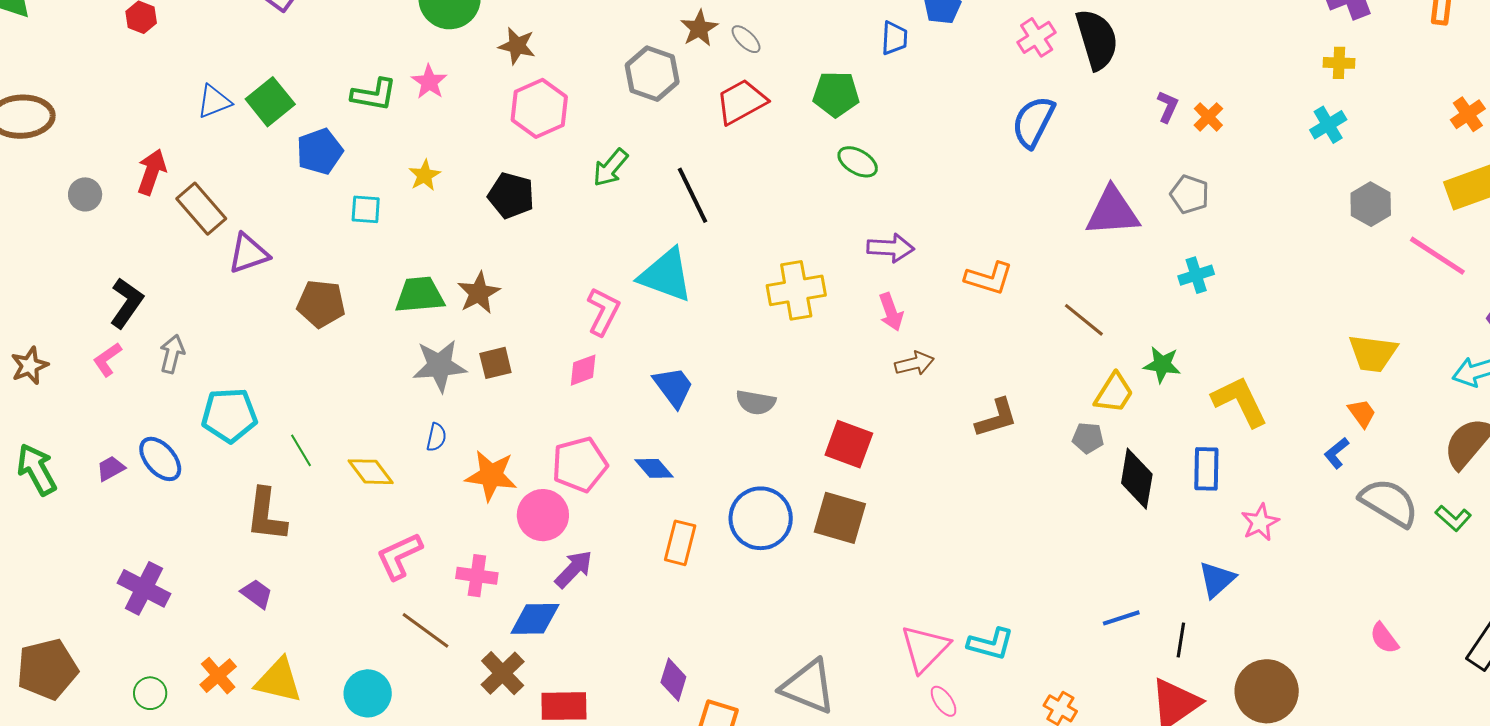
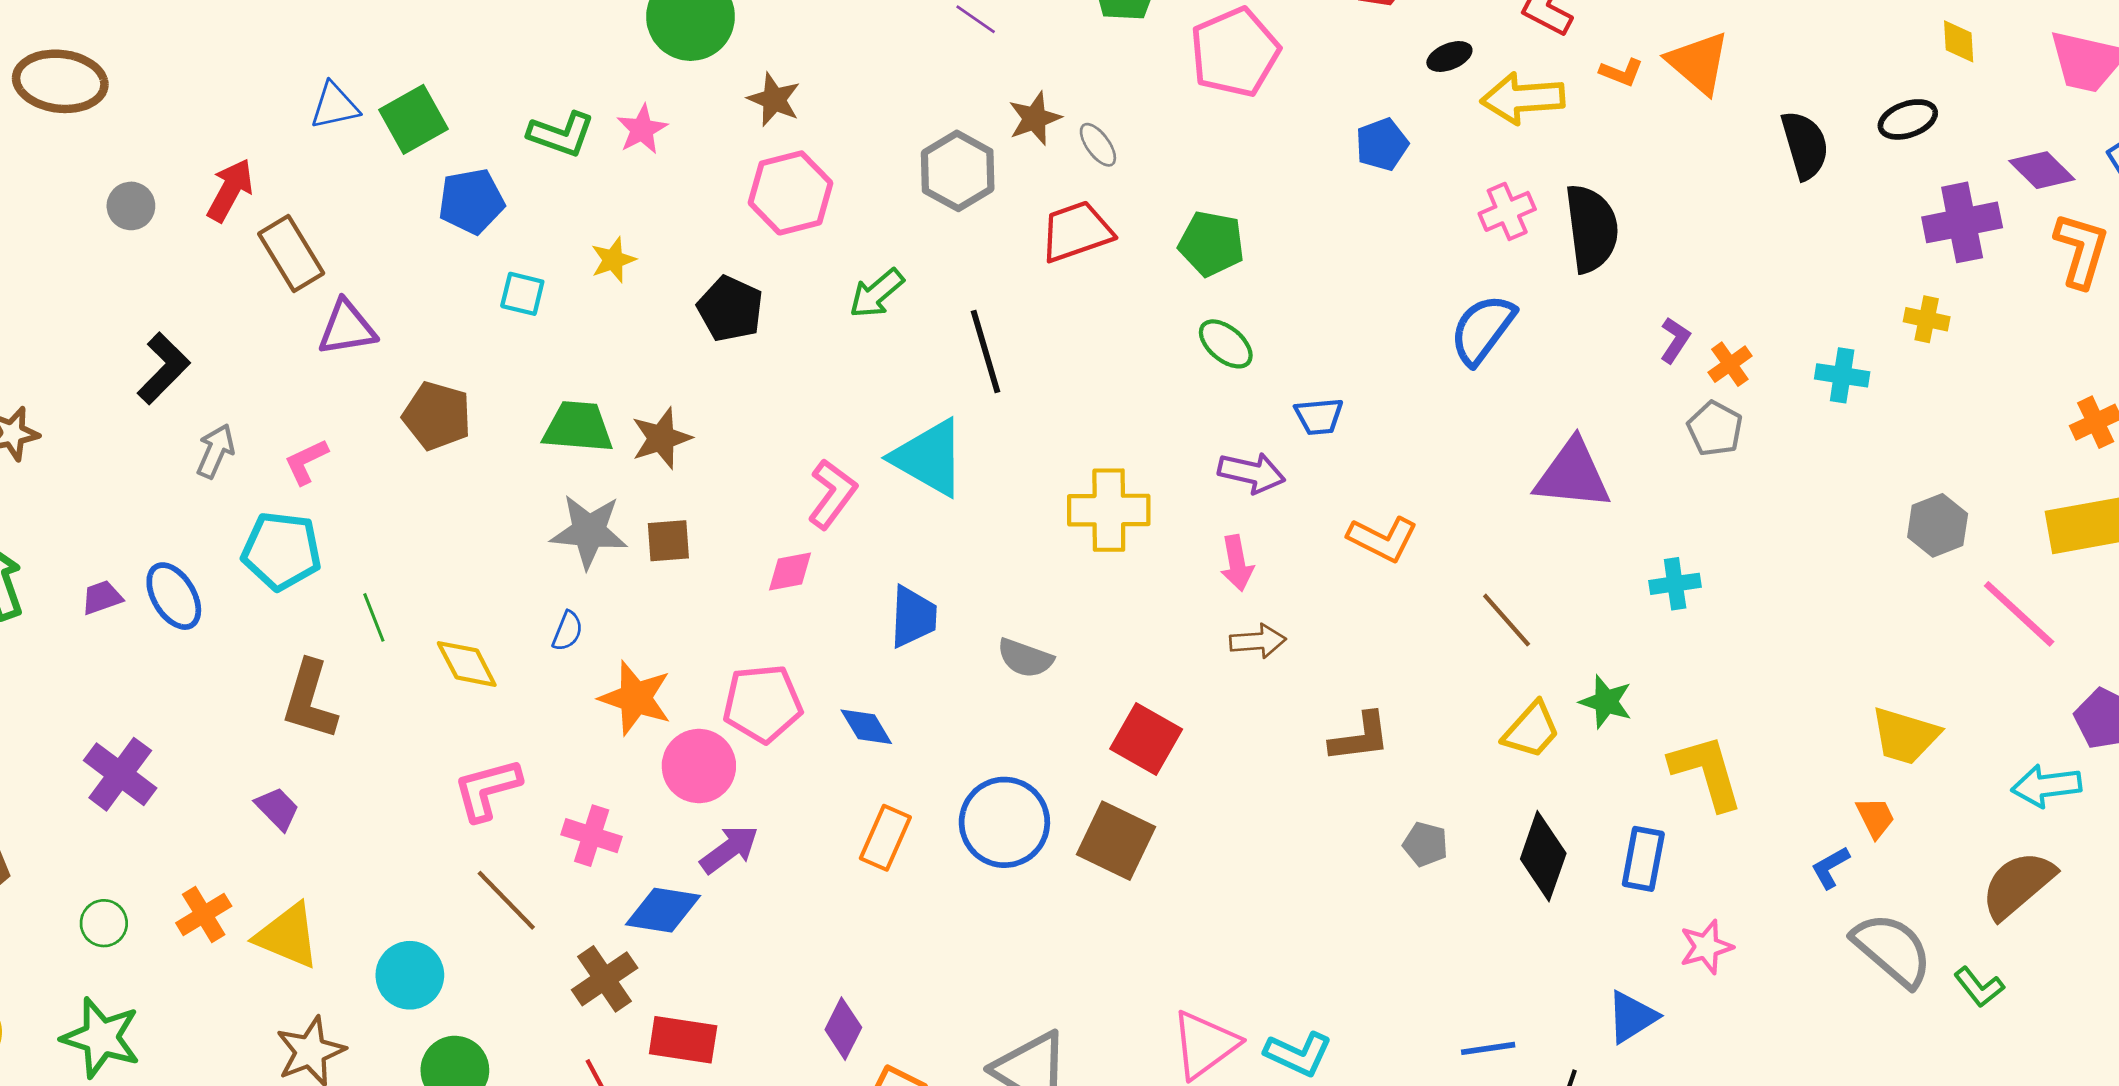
blue trapezoid: (894, 38) -> (1319, 416), moved, turned 72
cyan cross: (1328, 125) -> (1842, 375), moved, turned 30
gray pentagon: (1190, 194) -> (1715, 429), moved
pink L-shape: (107, 359) -> (306, 462), moved
blue trapezoid: (674, 387) -> (913, 617), turned 30
gray pentagon: (1088, 438) -> (1425, 844), moved

